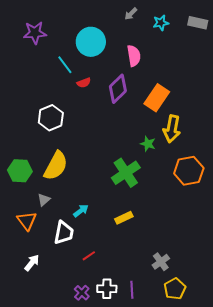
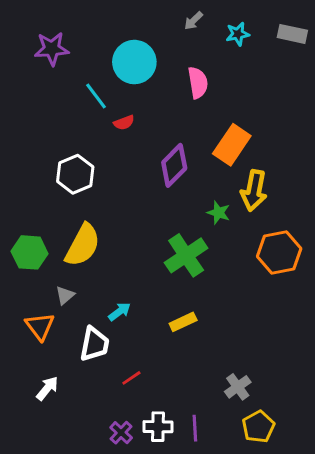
purple diamond: (118, 89) -> (174, 165), moved

